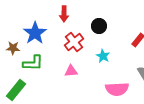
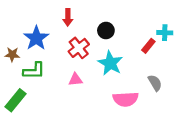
cyan star: (103, 56) -> (110, 63), size x1.6

